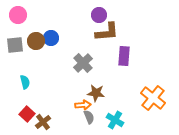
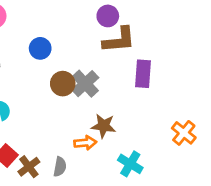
brown circle: (36, 41) -> (63, 84), moved
orange cross: (153, 98) -> (184, 133), size x0.7
gray semicircle: (89, 117) -> (60, 167), moved, turned 32

